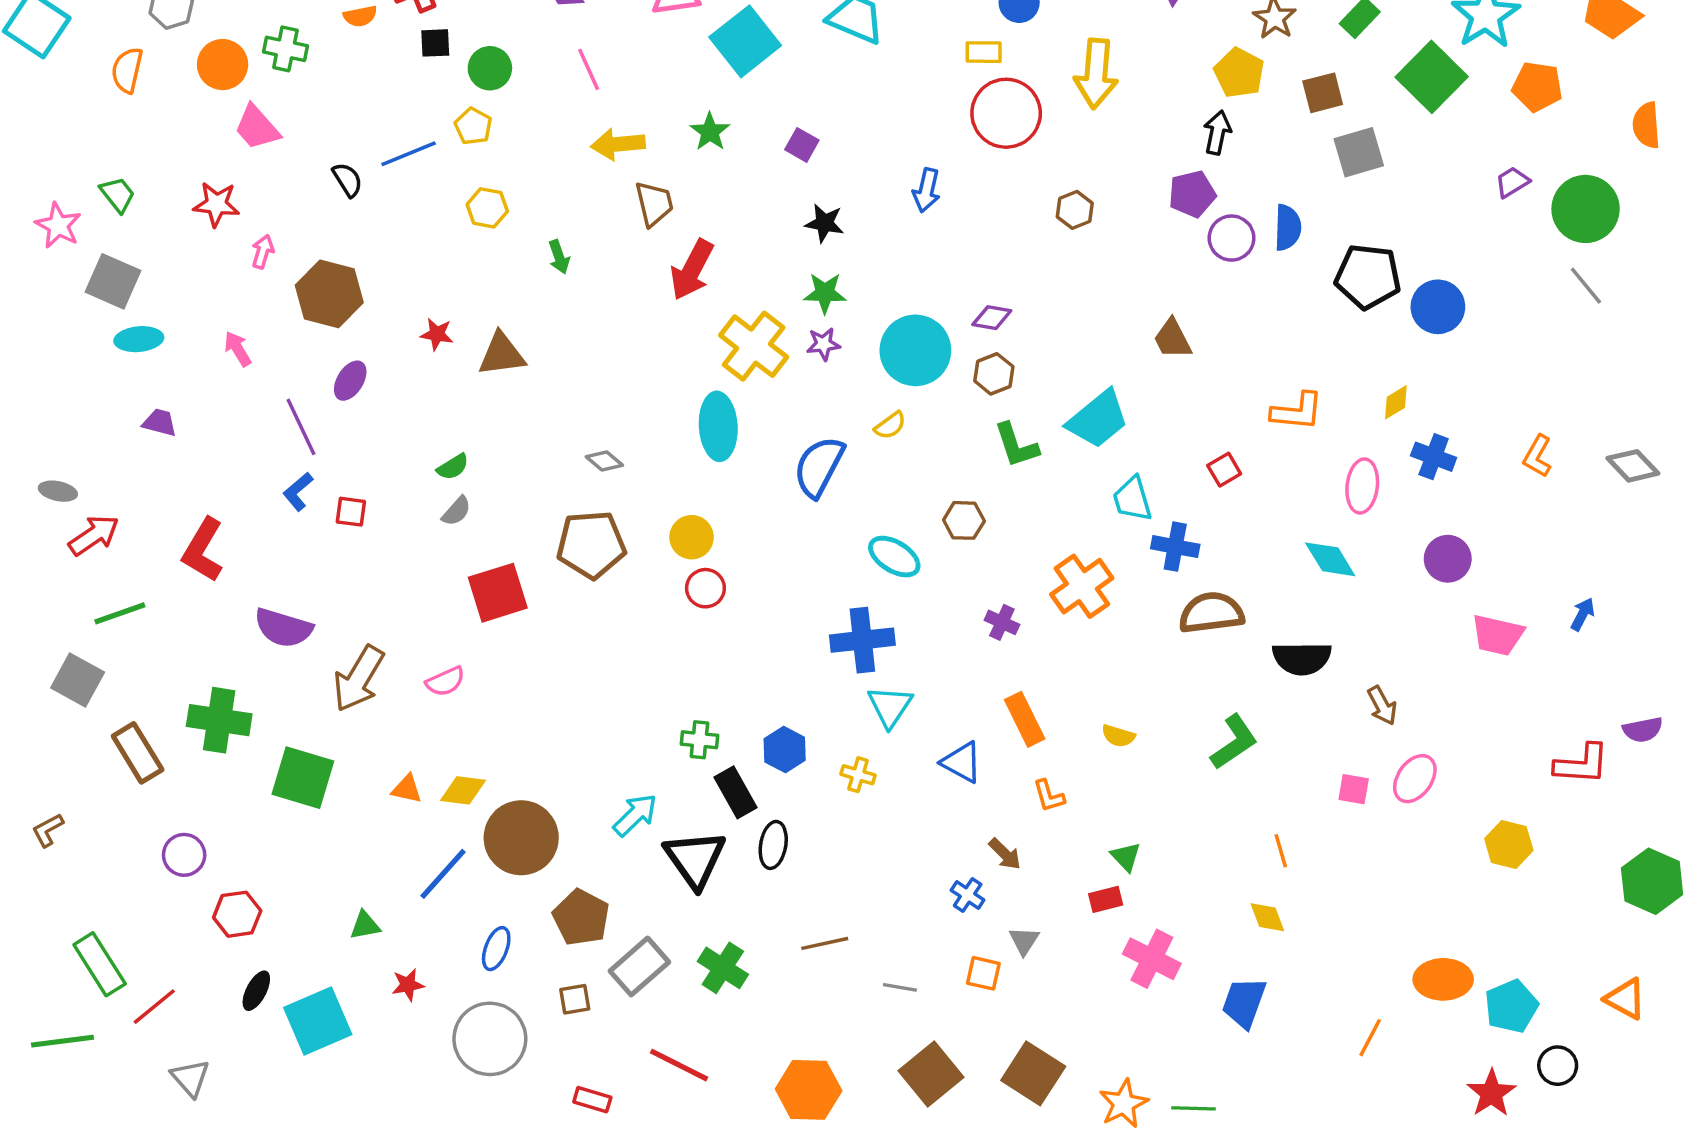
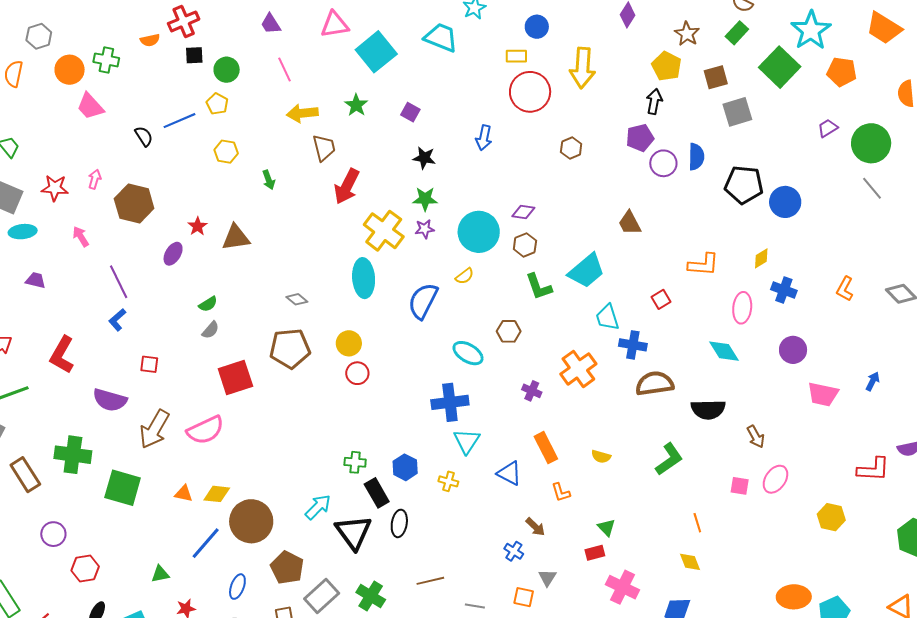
red star: (216, 204) -> (55, 188), moved
red star: (437, 334) -> (198, 226), turned 30
purple ellipse: (350, 381) -> (173, 254), moved
red square: (351, 512) -> (149, 364), moved
pink semicircle: (445, 681) -> (205, 430), size x1.6

